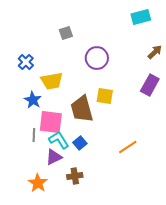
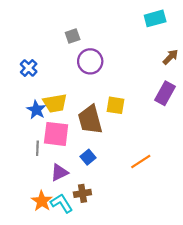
purple circle: (97, 58) -> (90, 61), moved
yellow trapezoid: (52, 81) -> (55, 103), moved
cyan L-shape: (59, 140) -> (62, 203), moved

